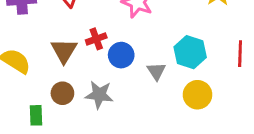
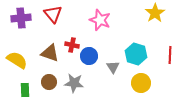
red cross: (96, 39) -> (72, 45), turned 32
brown triangle: (64, 51) -> (50, 53), turned -42
green rectangle: (36, 115) -> (25, 90), moved

